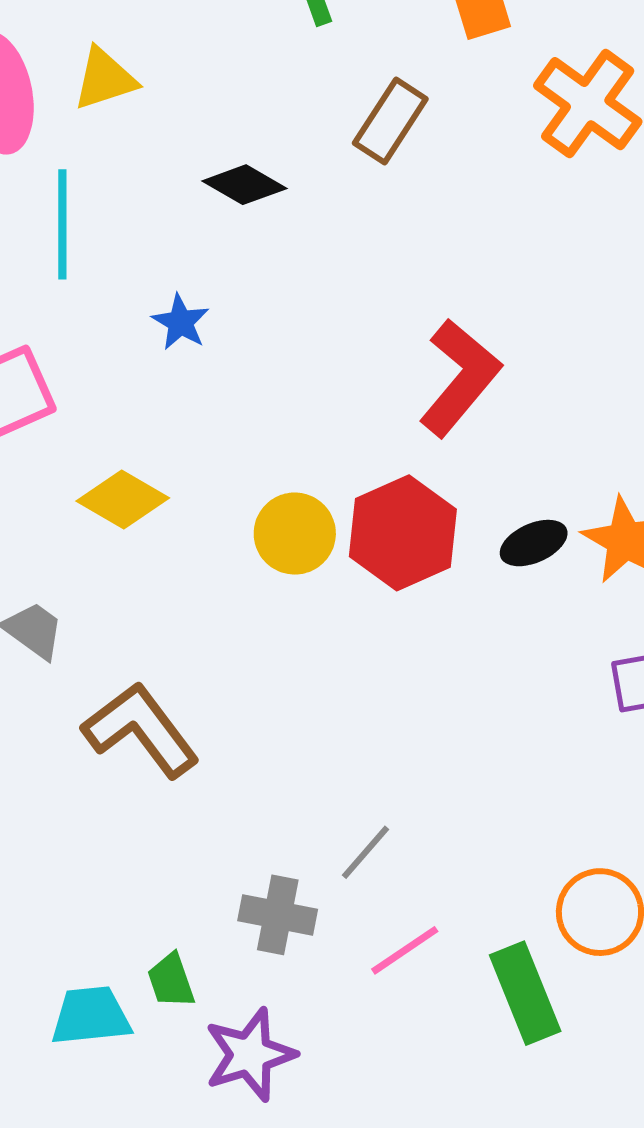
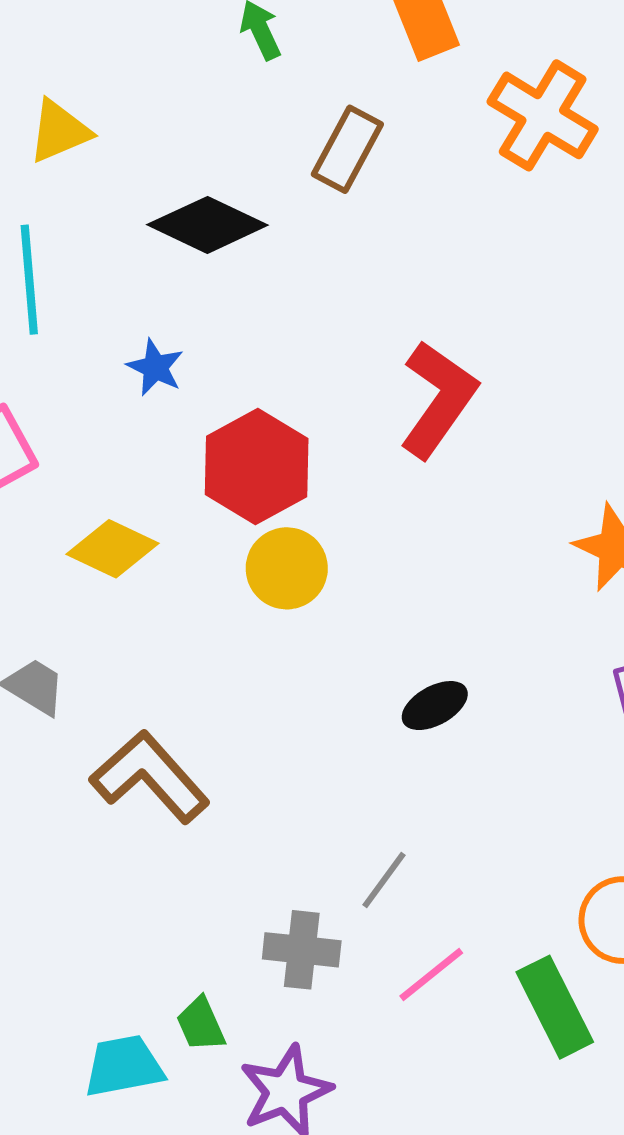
black diamond: (244, 185) -> (207, 225), size x1.4
red hexagon: (403, 533) -> (257, 466), moved
black ellipse: (534, 543) -> (435, 706), moved

